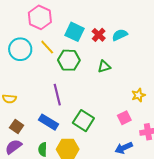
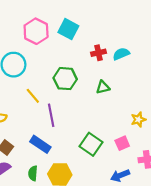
cyan square: (75, 32) -> (68, 29), moved
red cross: (99, 35) -> (99, 53), turned 32
yellow line: (47, 47) -> (33, 96), moved
green square: (83, 121) -> (91, 144), moved

